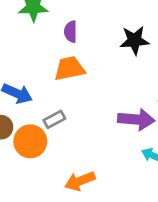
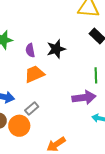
black star: (134, 40) -> (56, 49), moved

